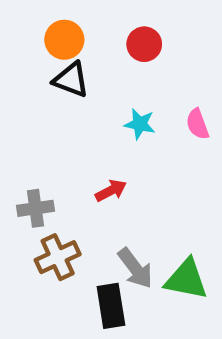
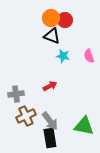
orange circle: (64, 40) -> (51, 18), moved
black triangle: (71, 80) -> (52, 36), moved
gray arrow: (135, 268) -> (50, 121), moved

